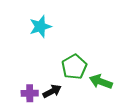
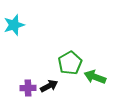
cyan star: (40, 27) -> (14, 25), moved

